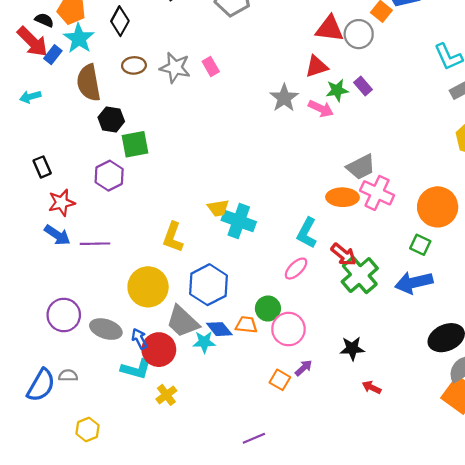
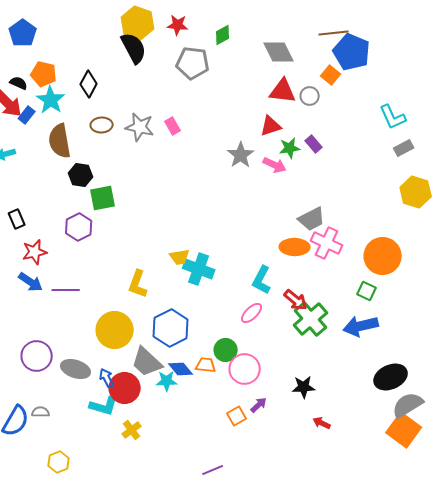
gray circle: (359, 34) -> (310, 96), size x0.7
orange square: (280, 380) -> (237, 416), turned 30

